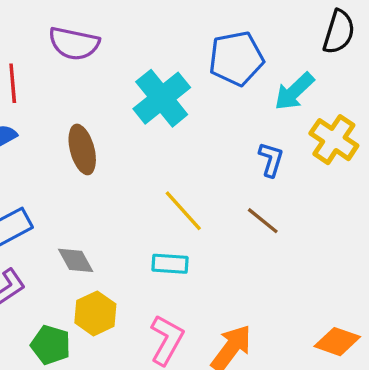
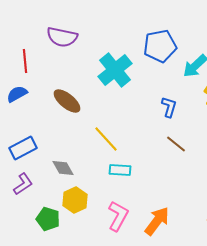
brown ellipse: (82, 149) -> (67, 101), turned -36
blue L-shape: (271, 159) -> (169, 107), moved
yellow line: (183, 211) -> (106, 139), moved

